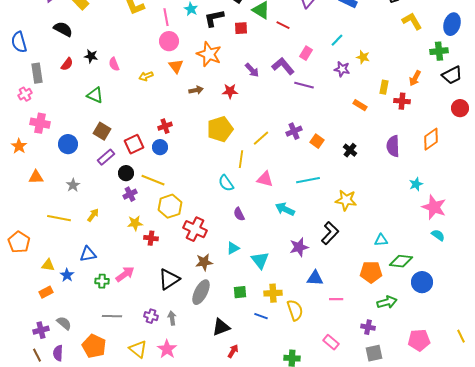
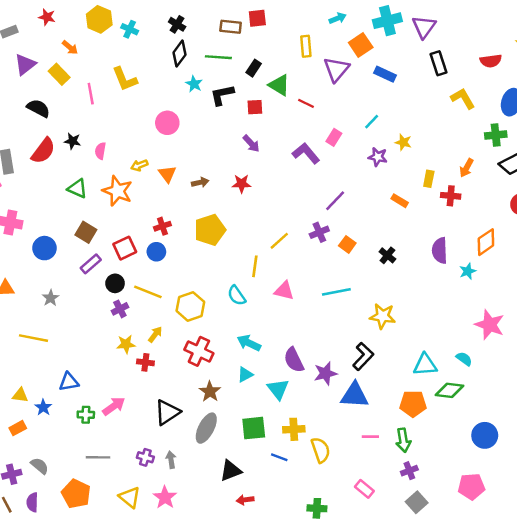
pink line: (166, 17) -> (91, 94), moved
orange star: (209, 54) -> (117, 191), moved
red semicircle: (67, 64) -> (43, 151), size x1.6
pink semicircle: (114, 64) -> (100, 151), turned 32
orange triangle: (176, 66) -> (167, 174), moved
purple arrow: (252, 70) -> (251, 144), moved
purple line: (304, 85) -> (335, 201), moved, turned -60
yellow pentagon: (220, 129) -> (210, 230), moved
cyan star: (416, 184) -> (468, 271), moved
yellow hexagon: (170, 206) -> (190, 306), moved
cyan arrow: (285, 209) -> (249, 343), moved
purple semicircle: (239, 214) -> (294, 360), moved, size x1.5
yellow arrow: (93, 215) -> (155, 334), moved
cyan semicircle: (438, 235) -> (464, 359), moved
cyan triangle: (381, 240) -> (425, 365), size x1.5
brown star: (204, 262) -> (210, 392), turned -30
blue triangle: (315, 278) -> (355, 395), moved, size x1.4
blue circle: (422, 282) -> (485, 435), moved
green square: (240, 292) -> (254, 428), size x1.5
green arrow: (387, 302) -> (403, 440), moved, turned 96
purple cross: (368, 327) -> (409, 471), turned -32
red arrow: (233, 351) -> (245, 500), turned -128
gray square: (374, 353) -> (417, 502), turned -30

